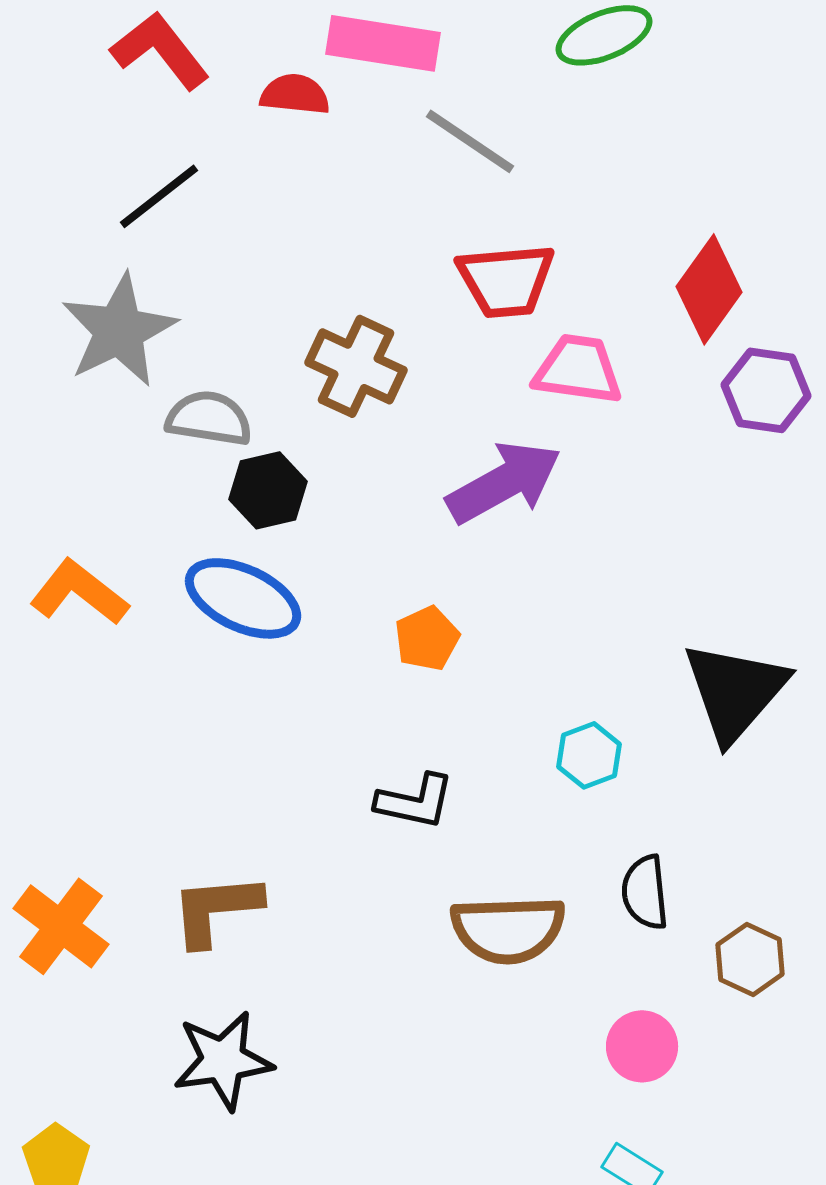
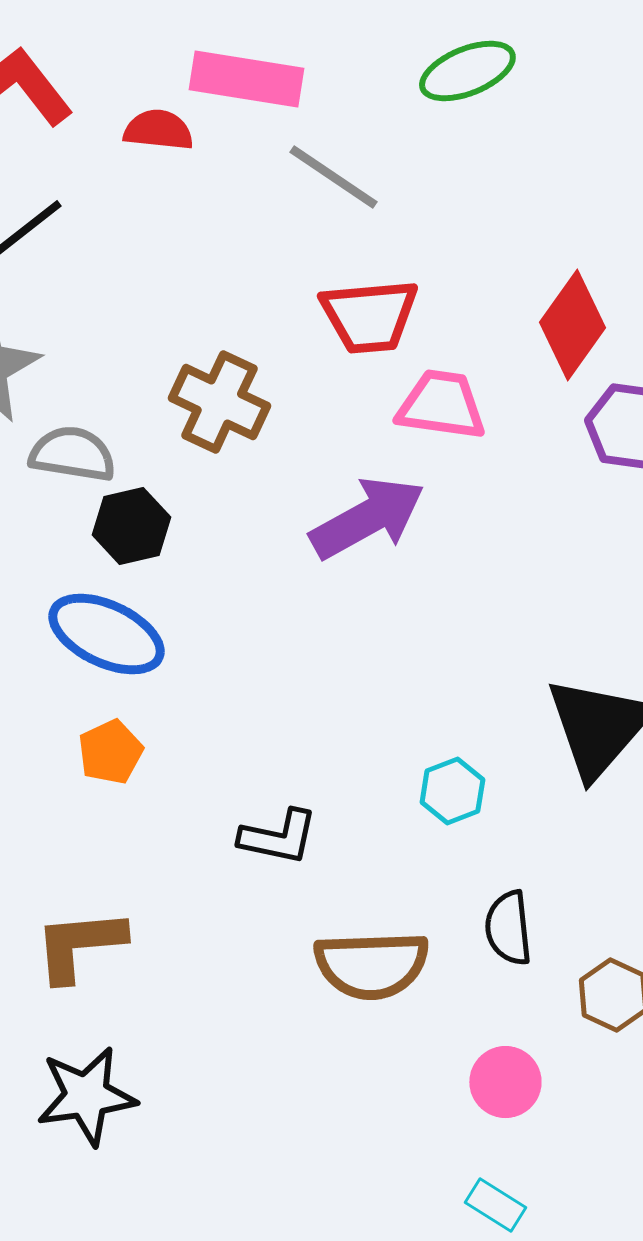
orange pentagon: (427, 638) -> (110, 752), moved

